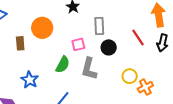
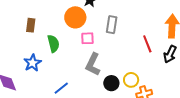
orange circle: (42, 28) -> (75, 17), moved
black circle: (109, 47) -> (111, 83), moved
green semicircle: (63, 65) -> (53, 44), moved, turned -54

